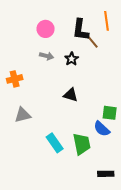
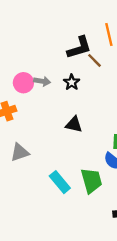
pink circle: (46, 29) -> (23, 83), moved
black L-shape: (81, 30) -> (79, 48), turned -110

